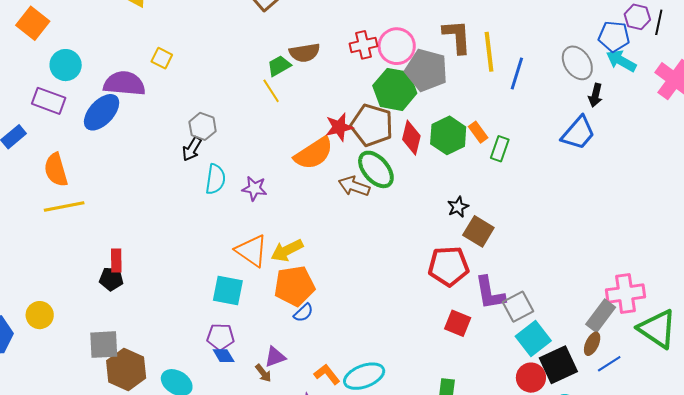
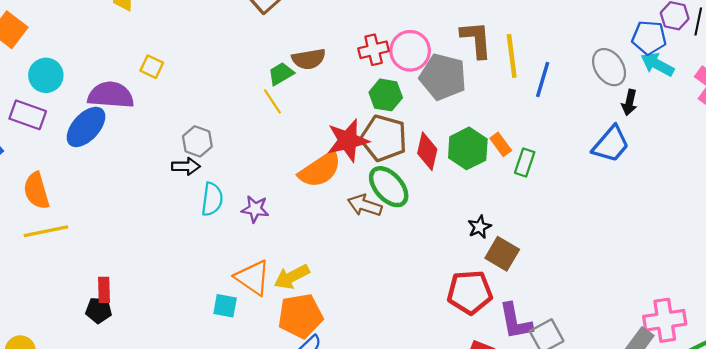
green hexagon: (395, 89) -> (386, 95), moved, size x0.7
red star: (339, 127) -> (348, 140), size x1.4
black arrow: (192, 149) -> (186, 166), turned -120
cyan square: (228, 291) -> (225, 306), moved, size x0.7

